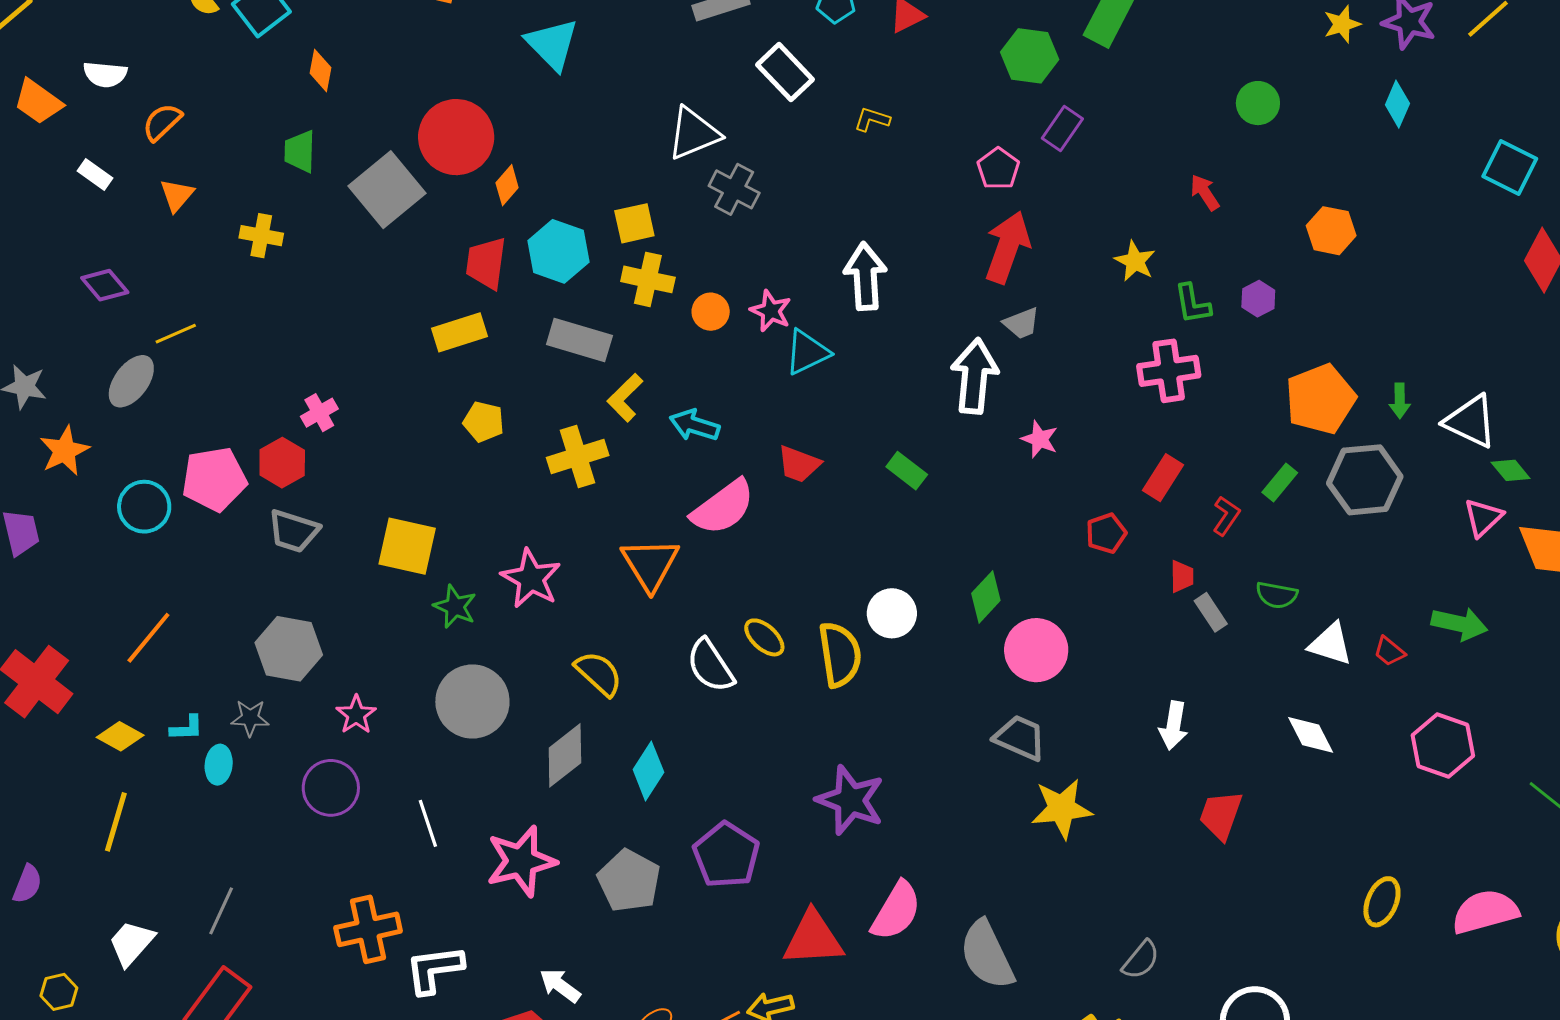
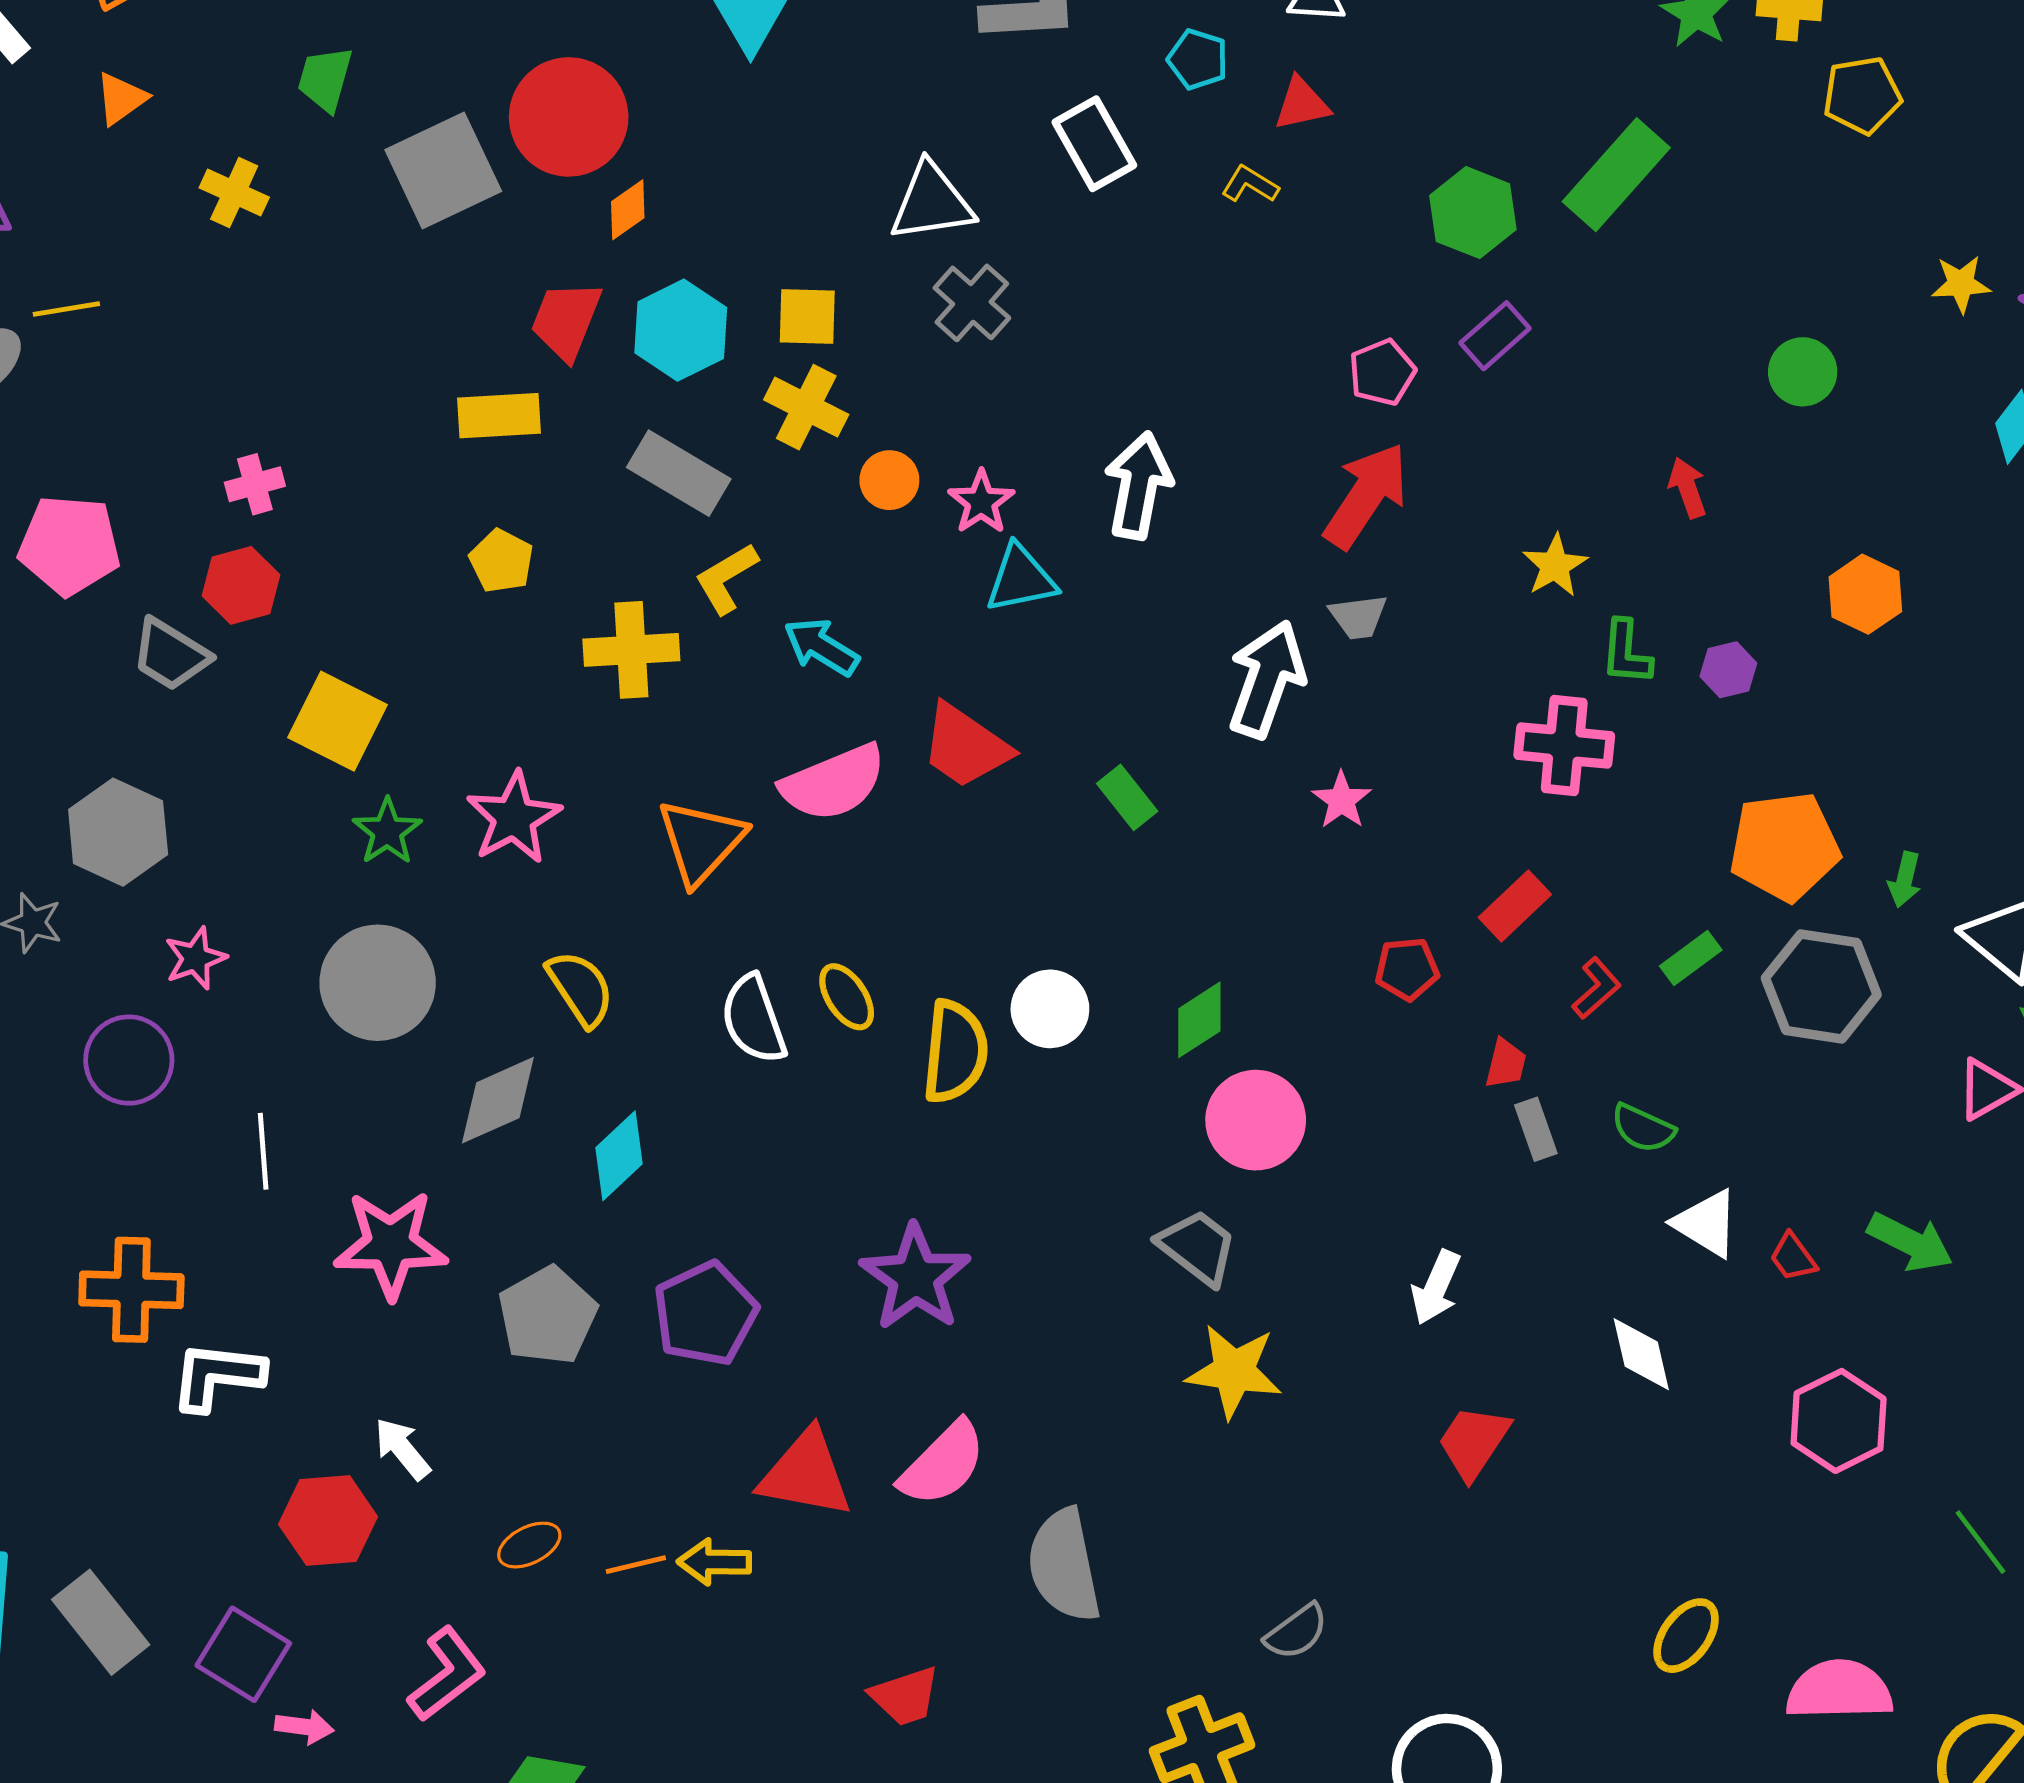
yellow L-shape: (872, 119) -> (1250, 184), moved
red hexagon: (282, 463) -> (241, 585), moved
red trapezoid: (799, 464) -> (965, 746), size x1.4

